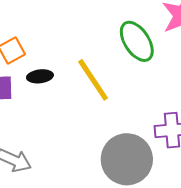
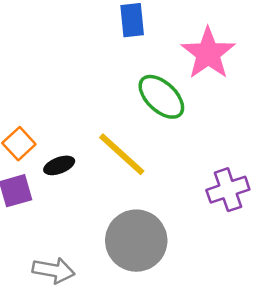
gray circle: (127, 159) -> (136, 241), moved

